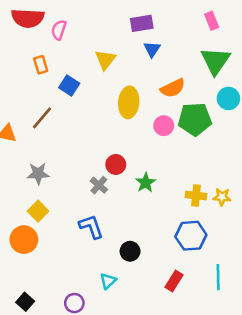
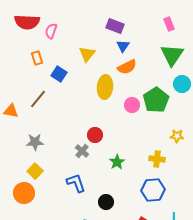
purple rectangle: (142, 23) -> (115, 26), turned 30
orange semicircle: (173, 88) -> (127, 67), moved
green pentagon: (195, 119) -> (156, 100), turned -30
green star: (146, 183) -> (117, 162), moved
yellow star: (222, 197) -> (177, 136), moved

